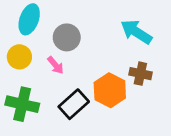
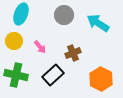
gray circle: (67, 37) -> (64, 15), moved
brown cross: (140, 74) -> (73, 53), moved, turned -35
orange hexagon: (110, 90) -> (101, 79), moved

